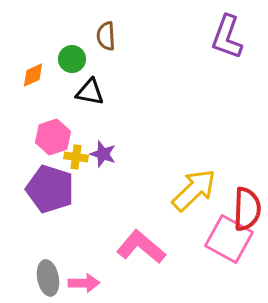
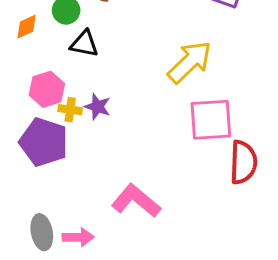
yellow arrow: (194, 190) -> (190, 62), moved
pink square: (229, 239) -> (211, 120), moved, turned -33

